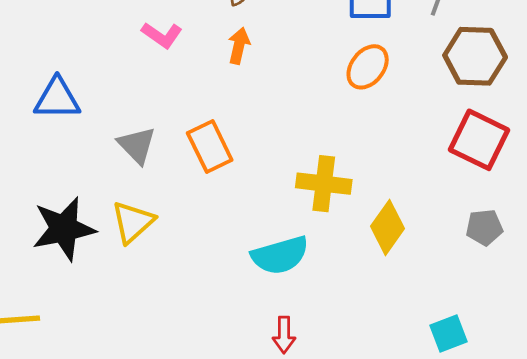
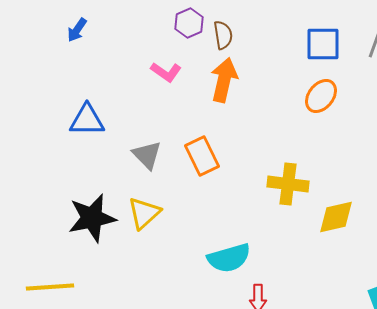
orange arrow: (239, 46) -> (224, 80), size x1.6
yellow diamond: (387, 227) -> (336, 217), turned 42
cyan semicircle: (280, 255) -> (229, 258), moved

